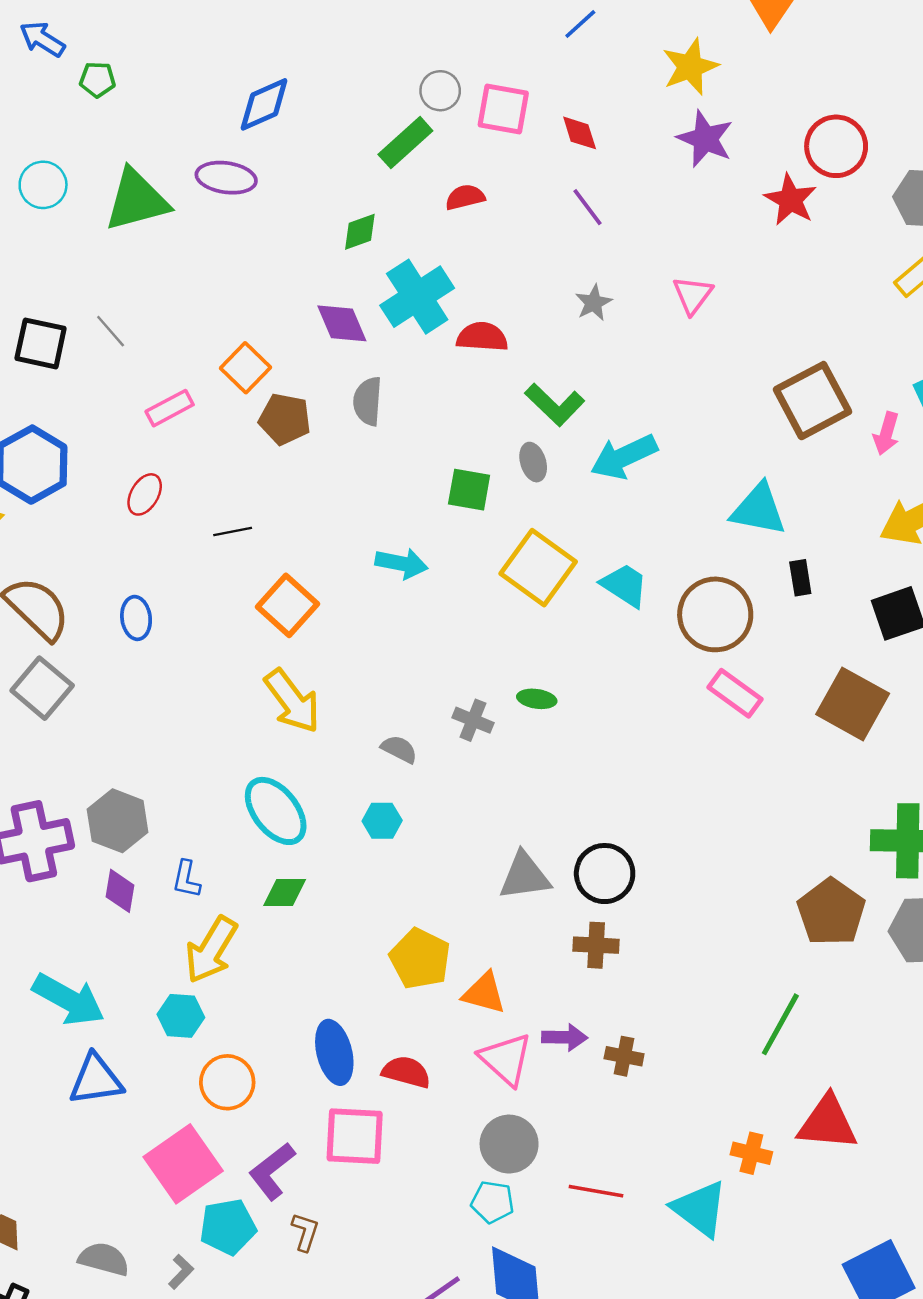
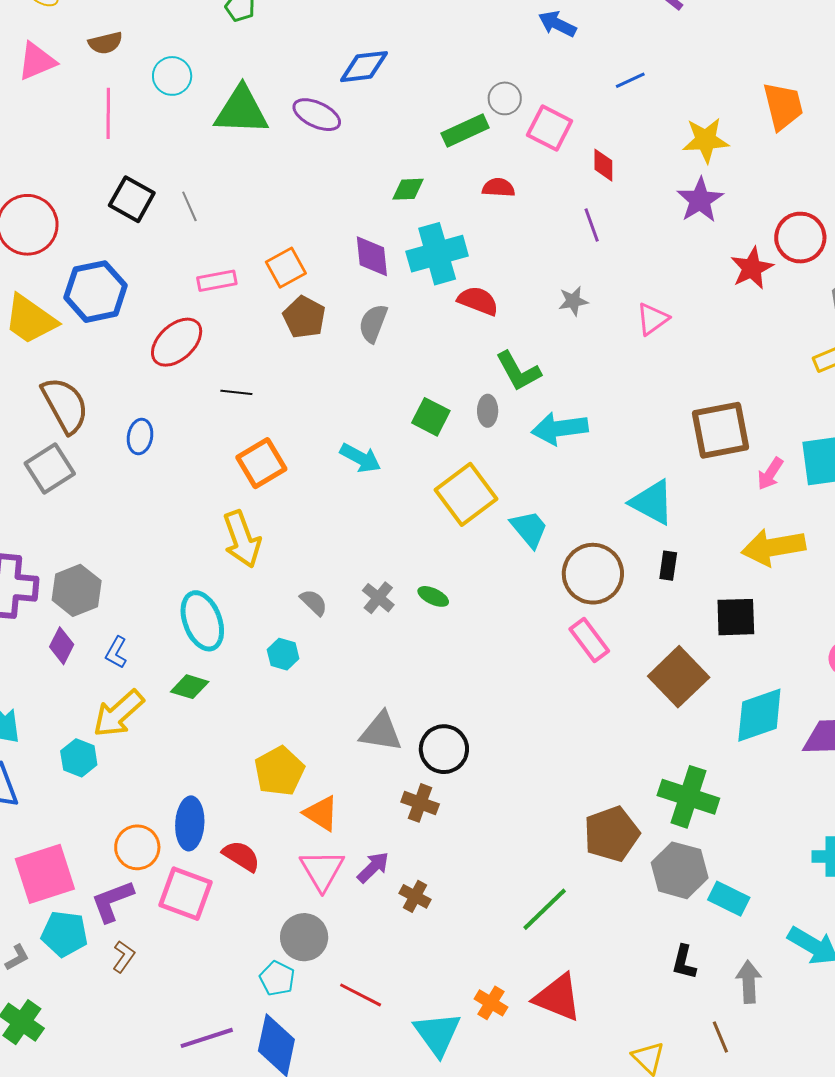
red ellipse: (145, 494) -> (177, 342), size x1.6
purple arrow: (565, 1037) -> (373, 867), turned -63
orange circle: (227, 1082) -> (137, 847), moved

